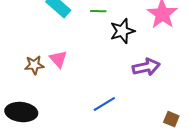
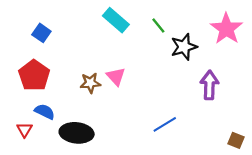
green line: (98, 11) -> (158, 26), turned 49
purple arrow: (146, 67) -> (209, 85), turned -76

